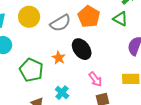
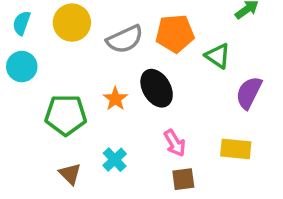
orange pentagon: (89, 17) -> (175, 34), turned 30
green triangle: (120, 19) -> (218, 56), moved
green pentagon: (31, 70) -> (66, 115), turned -30

